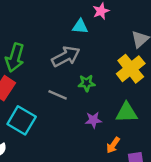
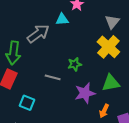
gray arrow: (66, 56) -> (38, 34), moved
cyan square: (22, 120) -> (27, 103), size x0.7
purple star: (93, 120) -> (85, 93), size x1.5

